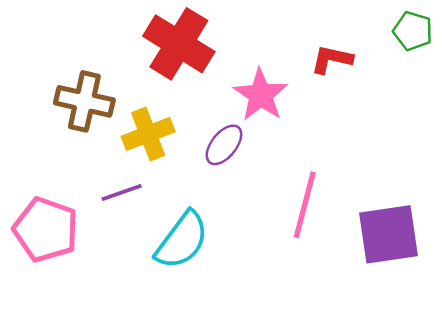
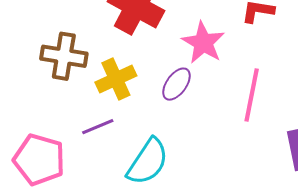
pink line: (305, 205) -> (252, 95), moved

